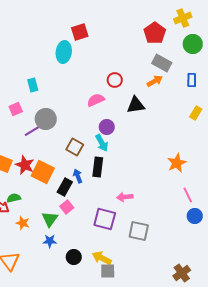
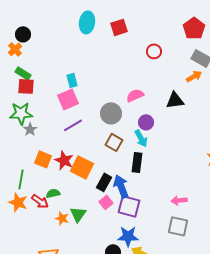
cyan ellipse: (64, 52) -> (87, 22), moved
red circle: (115, 80) -> (154, 51), moved
pink square: (16, 109) -> (68, 99), moved, size x1.5
gray circle: (46, 119) -> (111, 113), moved
blue arrow: (78, 176) -> (121, 186), moved, size x1.6
pink arrow: (125, 197) -> (179, 200), moved
green triangle: (50, 219) -> (78, 214), moved
purple square: (105, 219) -> (129, 206), moved
blue star: (50, 241) -> (128, 236), moved, size x1.5

